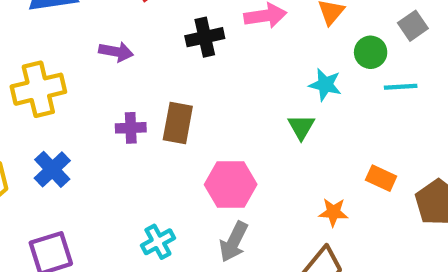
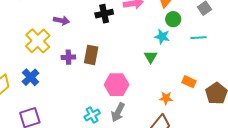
green circle: (371, 52) -> (173, 19), moved
yellow cross: (38, 89) -> (38, 41), moved, turned -30
cyan cross: (158, 242) -> (92, 115), moved

